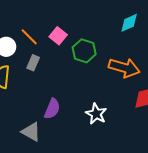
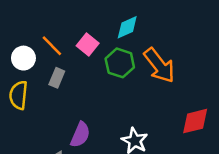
cyan diamond: (129, 23) -> (127, 27), moved
orange arrow: (124, 68) -> (159, 65), moved, turned 36

